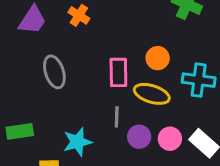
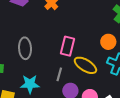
orange circle: (158, 58) -> (108, 42), moved
gray ellipse: (54, 72) -> (25, 48), moved

